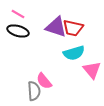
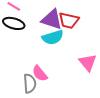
cyan semicircle: (74, 53) -> (53, 37), moved

